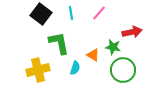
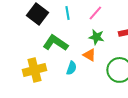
green L-shape: (59, 43) -> (55, 43), turned -45
green star: (113, 47) -> (96, 37), moved

